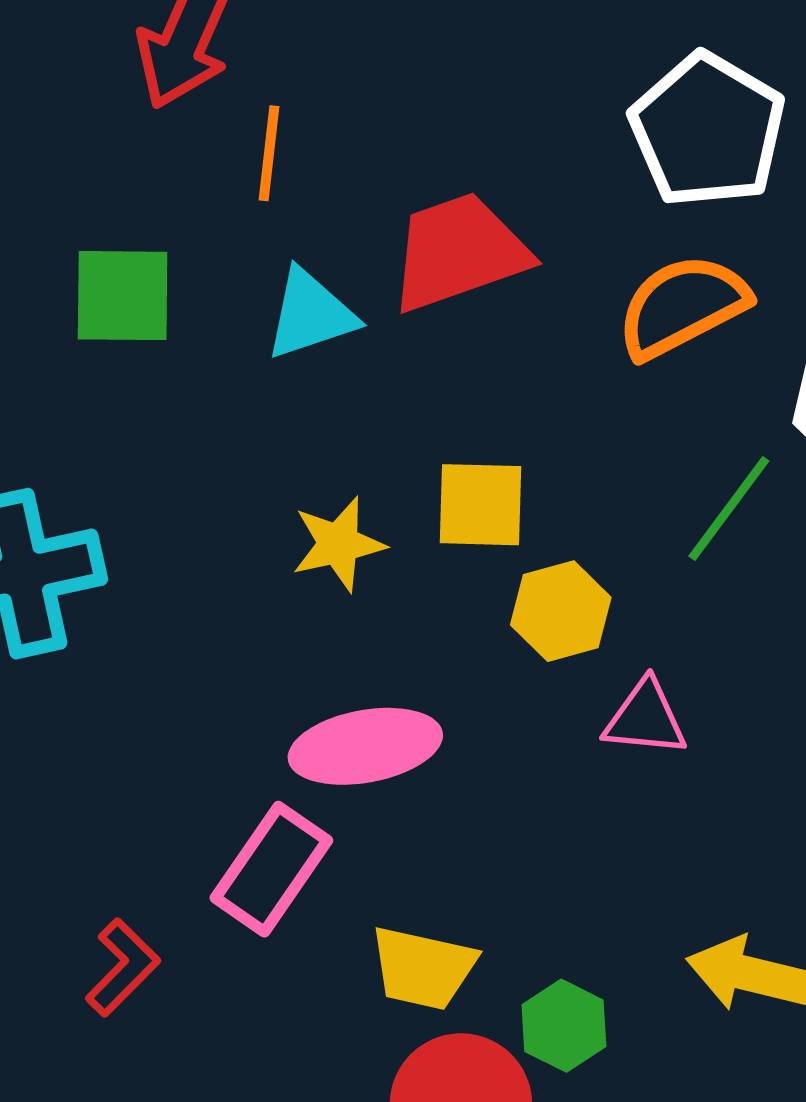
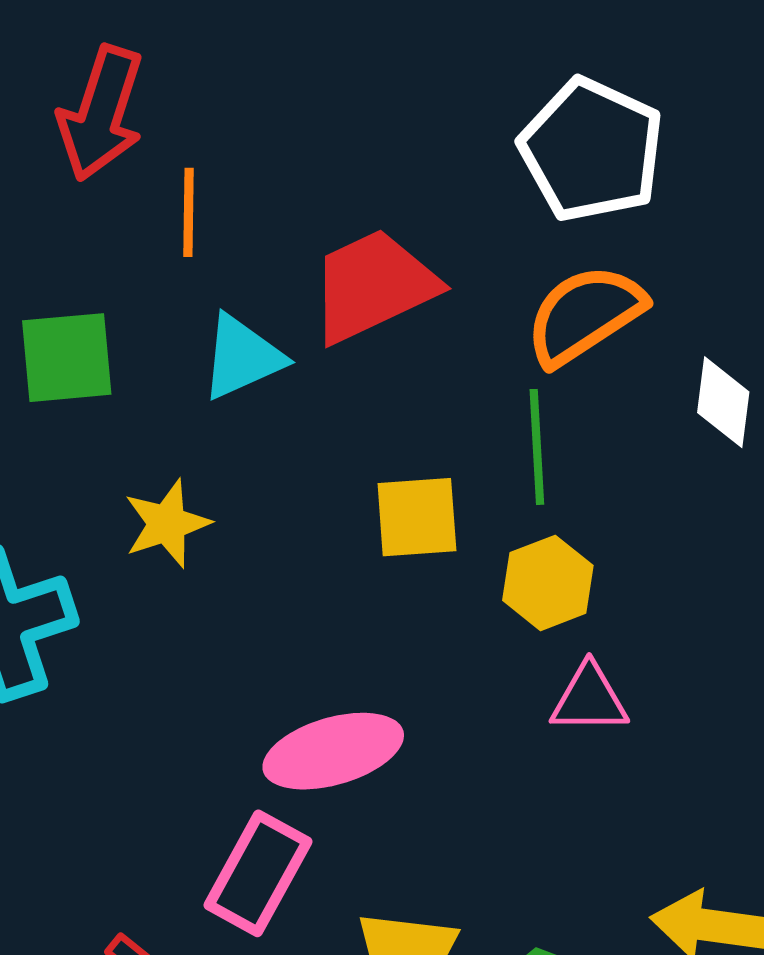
green line: (729, 508) -> (537, 447), moved, turned -34
yellow star: (338, 544) -> (167, 524), moved
yellow hexagon: (561, 611) -> (548, 583), moved

